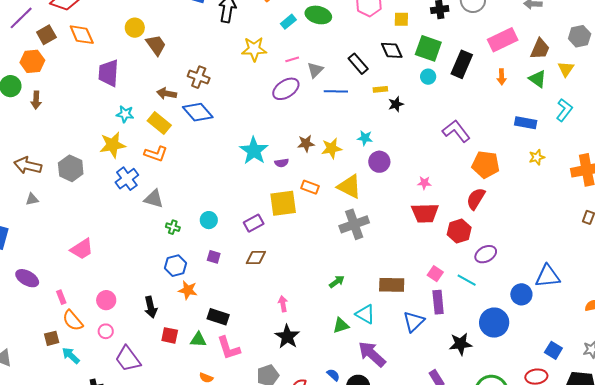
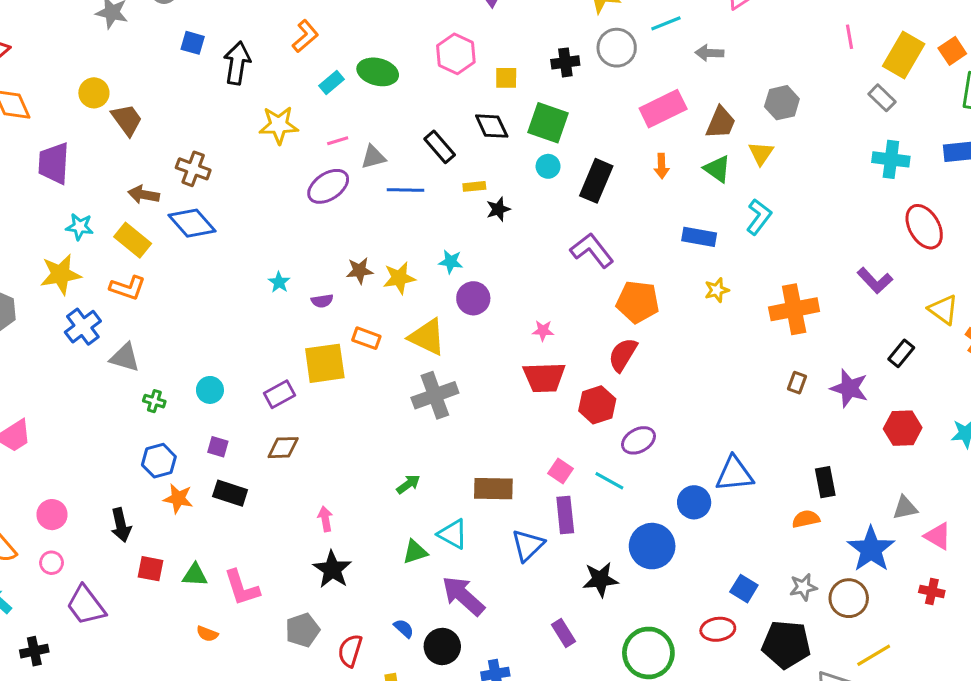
black rectangle: (462, 64) -> (596, 181), moved
gray triangle: (315, 70) -> (373, 157), turned 30
cyan star: (254, 151) -> (279, 282), size x0.5
black rectangle: (218, 317) -> (230, 493), moved

